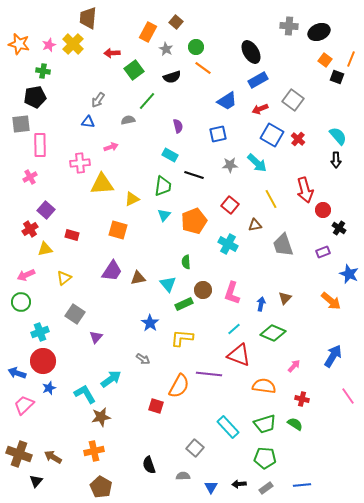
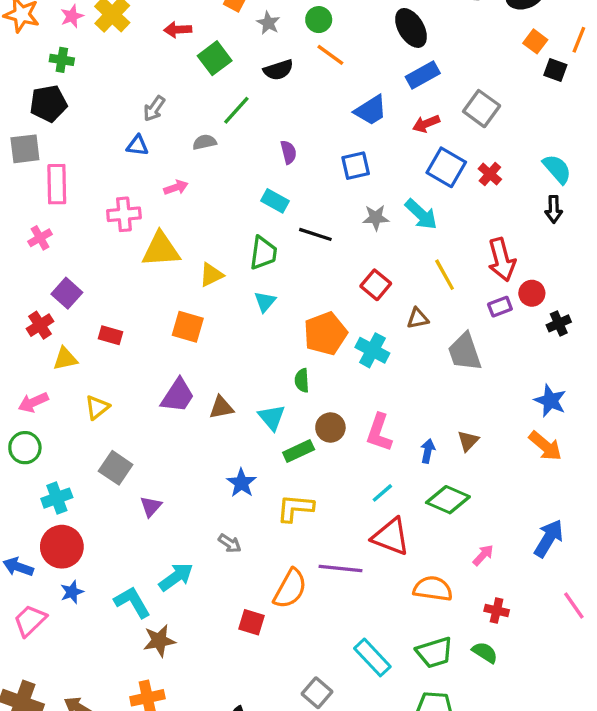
orange pentagon: (194, 221) -> (325, 333), moved
black cross: (339, 228) -> (559, 323), turned 32
purple rectangle: (323, 252) -> (500, 307), moved
blue star: (349, 274) -> (550, 401), moved

